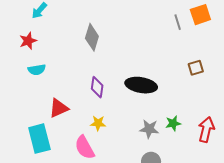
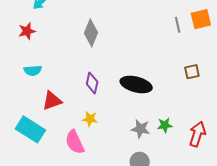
cyan semicircle: (37, 70) -> (33, 71), moved
cyan rectangle: (39, 139) -> (30, 129), turned -48

